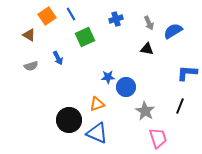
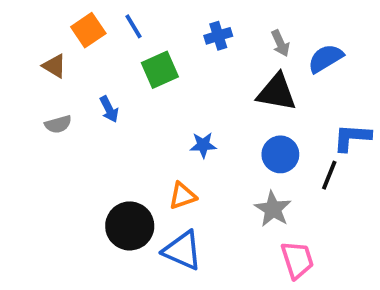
black triangle: (147, 49) -> (277, 92), size x1.6
blue circle: (126, 87) -> (280, 154), moved
black line: (180, 106) -> (329, 175), moved

